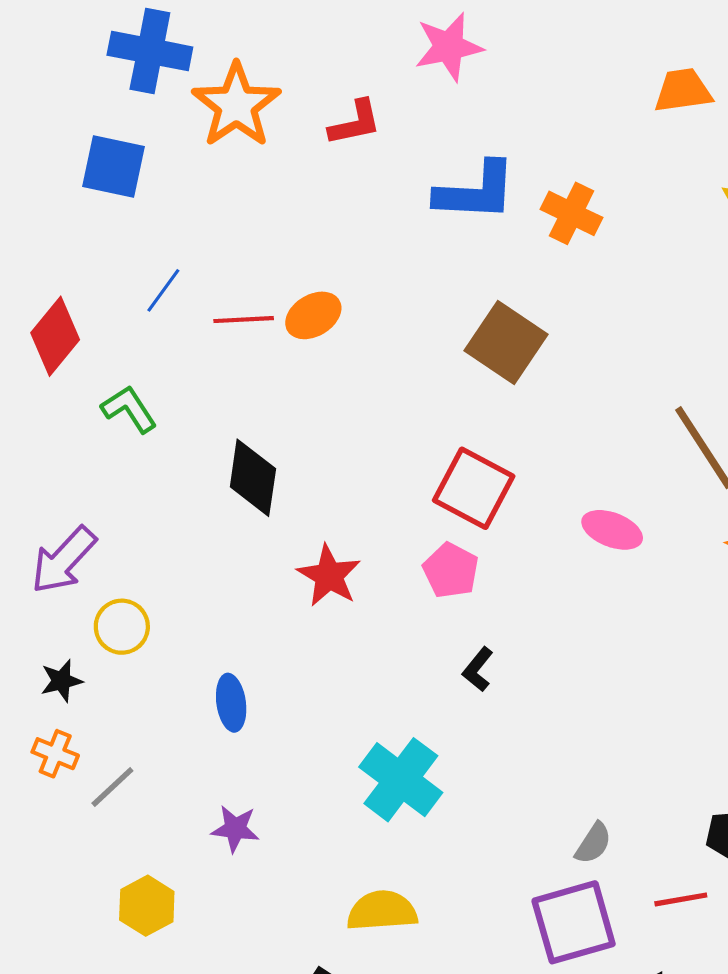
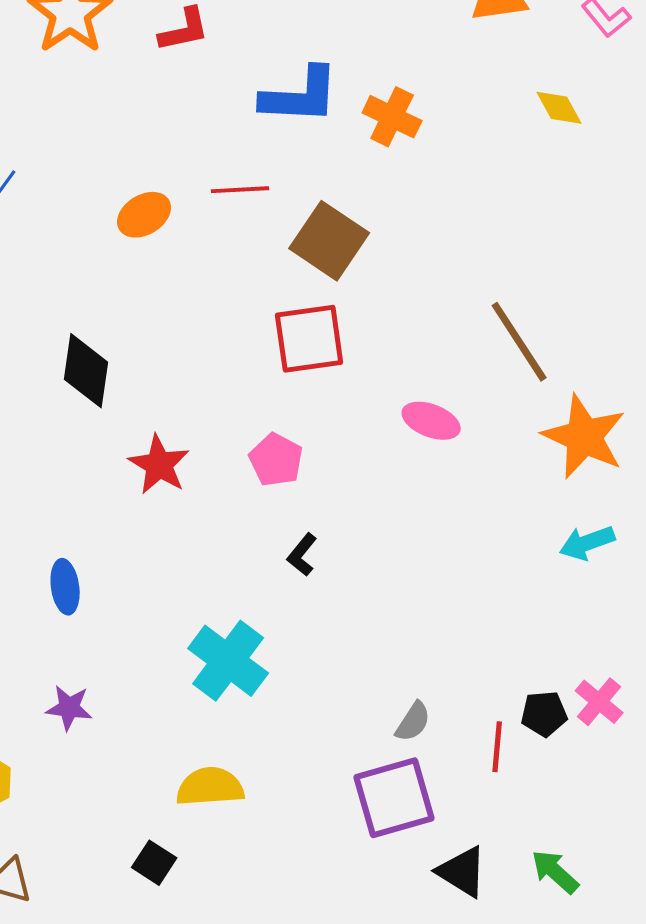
red line: (244, 320) -> (240, 190), moved
red square: (474, 488) -> (309, 339), moved, turned -36
red line: (681, 899) -> (497, 747), moved, turned -75

